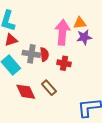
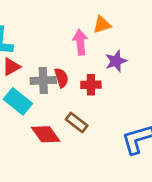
pink arrow: (62, 32) -> (80, 42), size x0.7
purple star: (84, 37) -> (116, 61), moved

